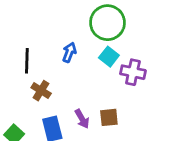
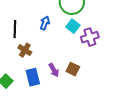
purple cross: (133, 72) -> (90, 37), turned -30
brown square: (109, 117) -> (73, 69), turned 32

